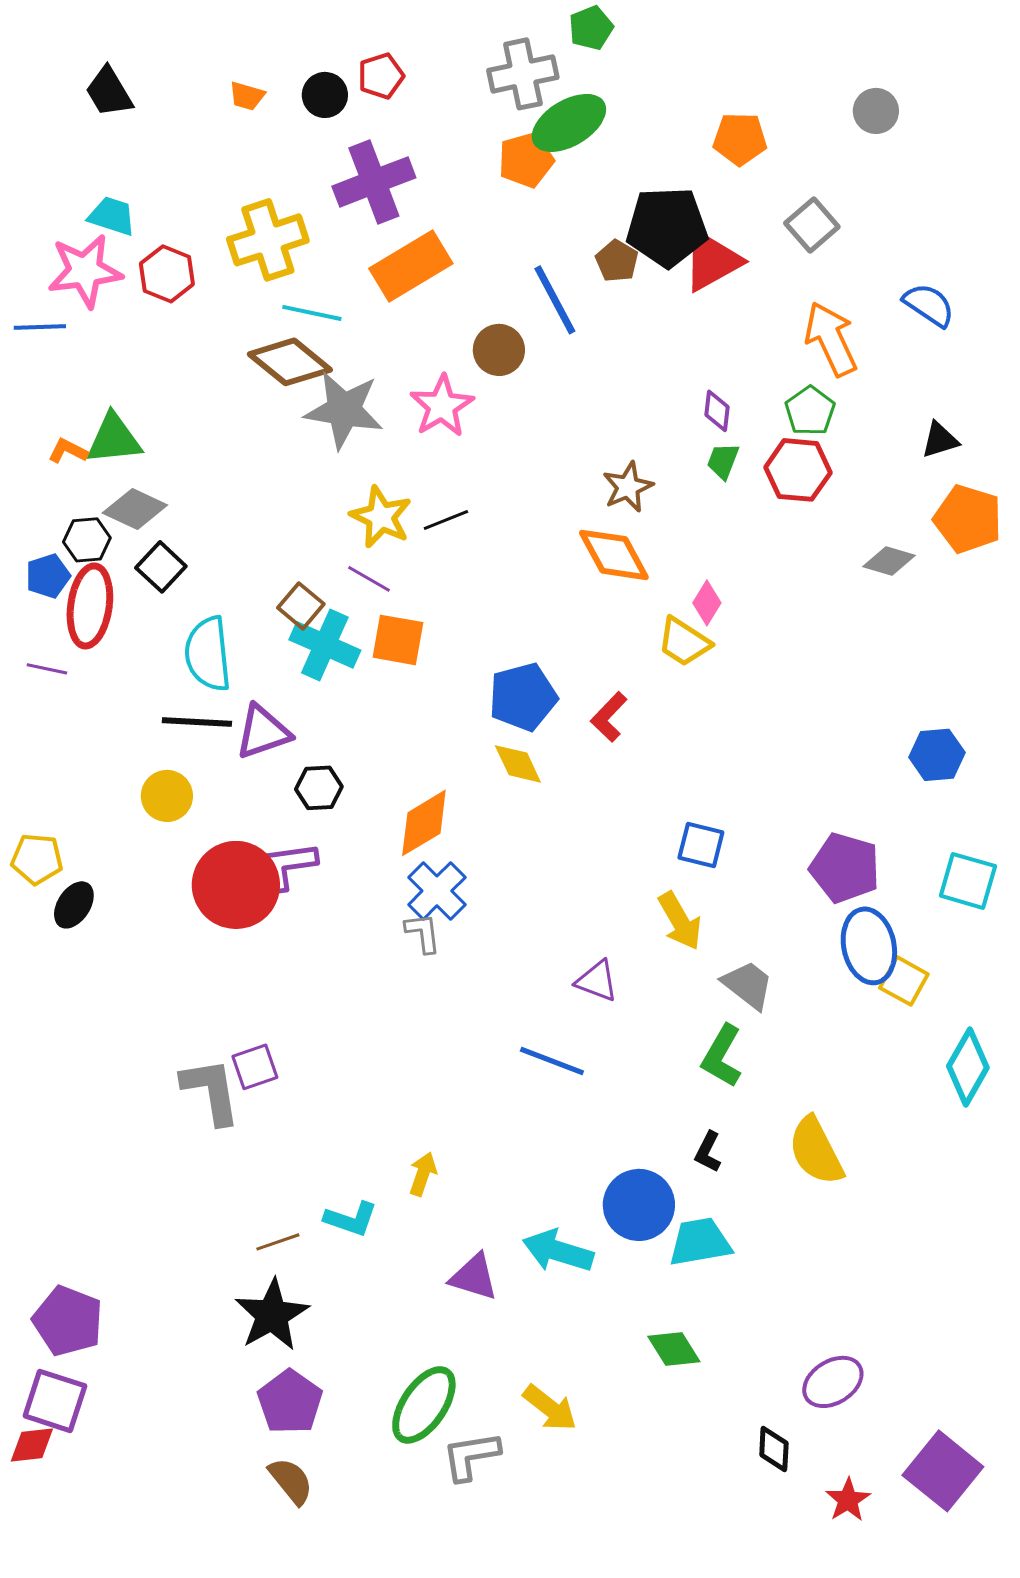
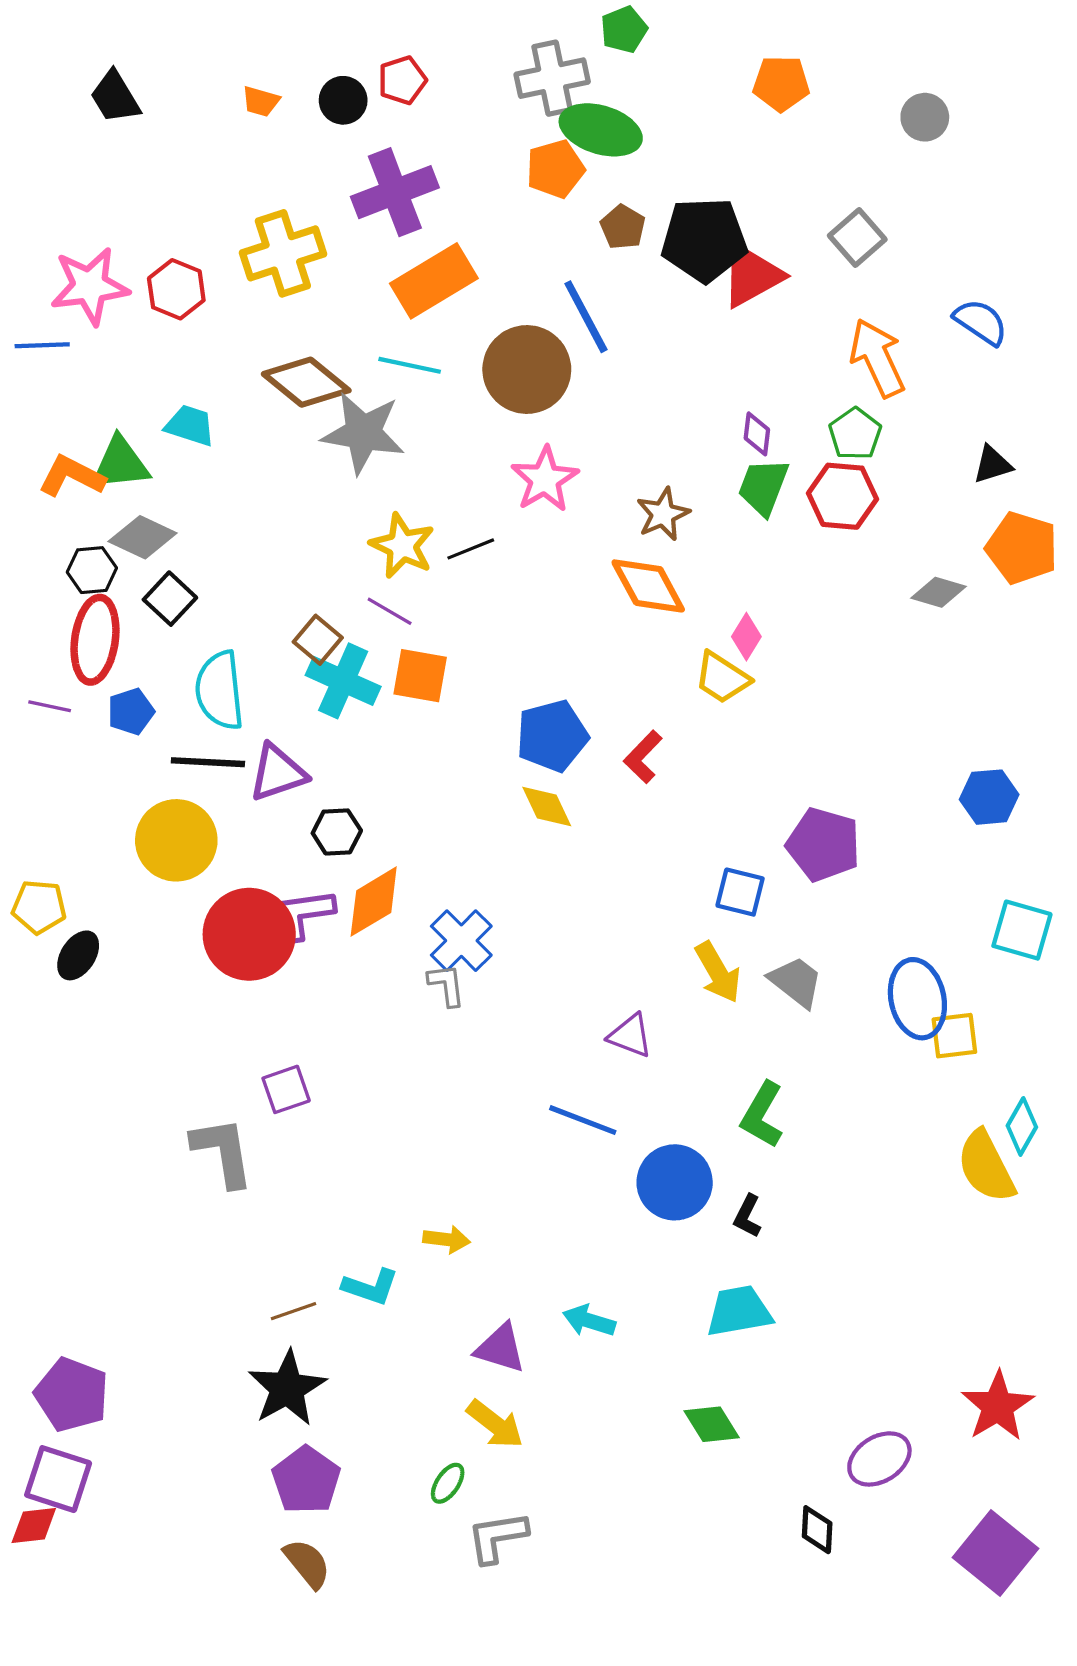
green ellipse: (569, 123) -> (601, 130), turned 48
orange pentagon: (740, 139) -> (781, 83), moved
cyan trapezoid: (112, 216) -> (190, 425), moved
brown pentagon: (617, 261) -> (623, 227), moved
cyan line: (312, 313) -> (410, 365), moved
brown circle: (499, 350) -> (527, 369), size x1.6
pink star: (442, 406) -> (545, 479), moved
orange L-shape: (68, 451) -> (72, 476), size x1.6
green trapezoid: (723, 461) -> (763, 487), size x1.5
blue pentagon: (48, 576) -> (131, 712), moved
yellow circle: (167, 796) -> (176, 840), size x1.5
orange diamond: (424, 823) -> (374, 902), moved
purple pentagon: (845, 868) -> (823, 845), moved
yellow square: (904, 981) -> (954, 1036), turned -36
gray trapezoid: (748, 985) -> (796, 982), moved
purple square: (255, 1067) -> (286, 1089), moved
cyan diamond: (968, 1067) -> (1022, 1126), size x0.7
yellow semicircle: (816, 1151) -> (986, 1167), moved
yellow arrow: (423, 1174) -> (447, 1239), turned 78
blue circle: (639, 1205) -> (675, 1182), moved
cyan arrow: (558, 1251) -> (589, 1321), size x0.7
green ellipse: (424, 1405) -> (448, 1483), size x0.5
yellow arrow: (550, 1408) -> (495, 1424), moved
red star: (848, 1500) -> (998, 1406), moved, size x1.5

